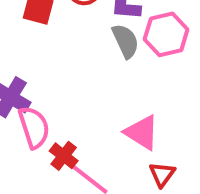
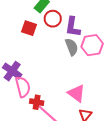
red cross: (64, 156) -> (37, 102), turned -32

